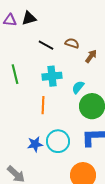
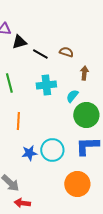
black triangle: (29, 18) -> (19, 42), moved
brown arrow: (91, 56) -> (84, 73), moved, turned -32
orange line: (43, 105) -> (18, 121), moved

